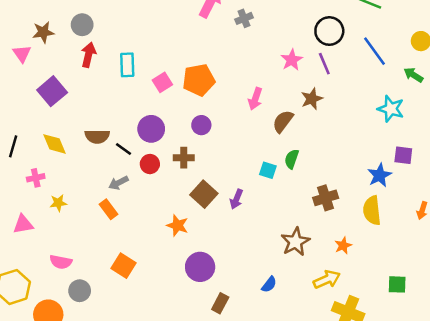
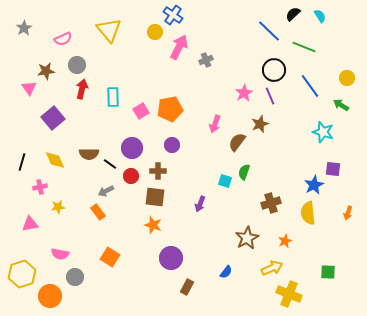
brown square: (204, 194) -> (155, 197), moved, turned -35

